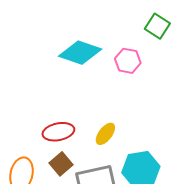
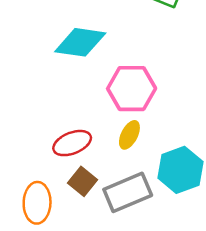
pink hexagon: (128, 61) -> (132, 89), moved, size x1.5

